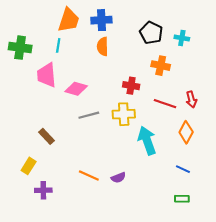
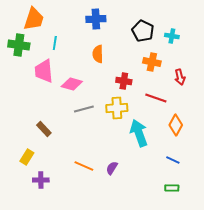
orange trapezoid: (69, 20) -> (34, 19), moved
orange semicircle: (103, 47) -> (98, 54), moved
red arrow: (191, 99) -> (180, 77), moved
purple semicircle: (118, 178) -> (112, 168), turned 144

